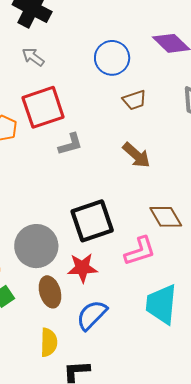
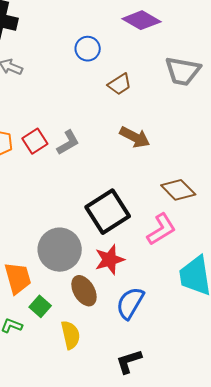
blue circle: (112, 58) -> (88, 49), size x0.7
red square: (43, 107) -> (35, 141), moved, size x0.6
yellow semicircle: (49, 342) -> (70, 335), moved

